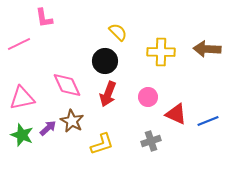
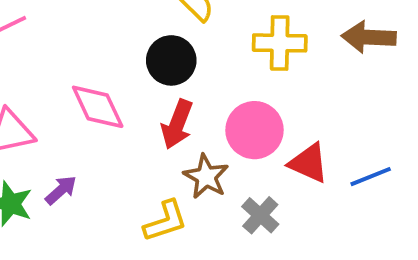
pink circle: (148, 97) -> (254, 130), size x1.5
brown star: (72, 121) -> (206, 177), moved
gray cross: (151, 141) -> (260, 215), turned -30

